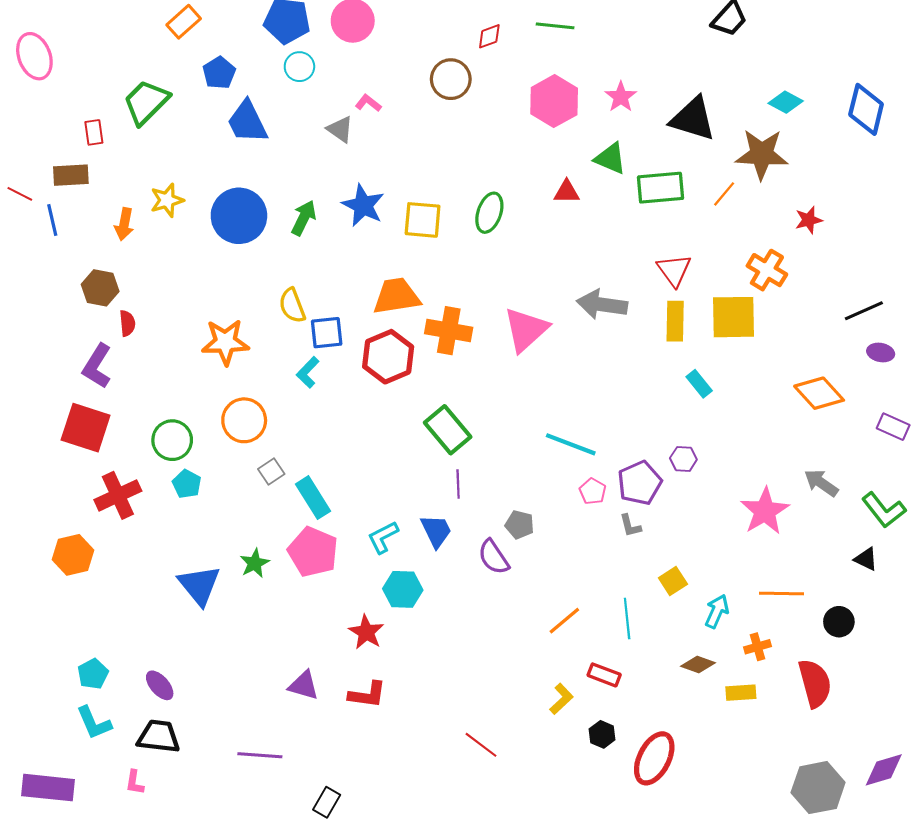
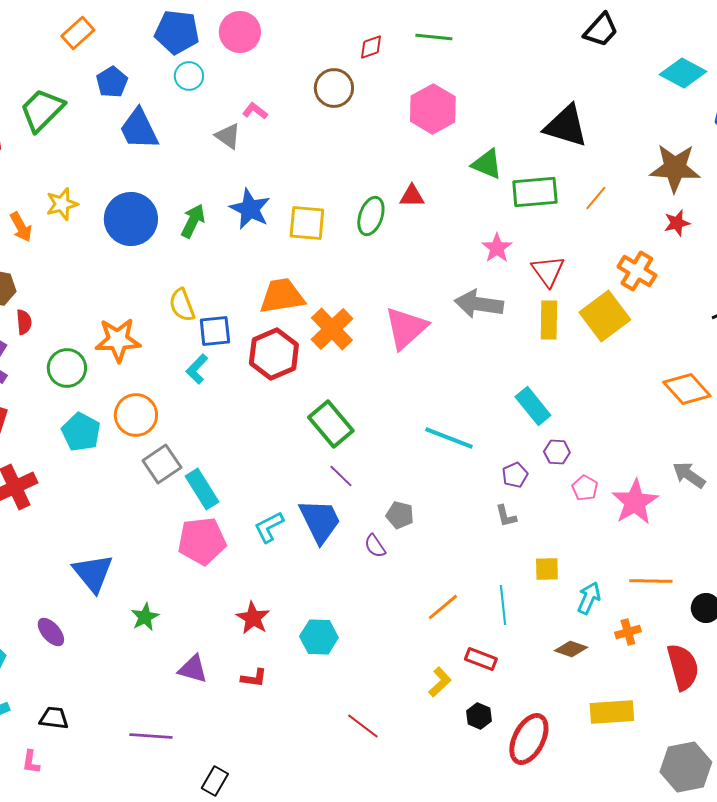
pink star: (621, 97) -> (497, 248), moved
cyan diamond: (786, 102) -> (683, 73), moved, size x1.4
brown star: (762, 154) -> (675, 168), moved
red triangle: (567, 192) -> (412, 196), moved
orange arrow: (124, 224) -> (21, 227), turned -40
yellow square: (734, 317) -> (605, 316), turned -36
orange cross: (449, 331) -> (332, 329), turned 36
cyan rectangle: (699, 384) -> (533, 406), moved, size x1.4
green circle: (172, 440) -> (67, 368), moved
gray square: (271, 471) -> (162, 464), size x1.5
purple pentagon: (640, 483) -> (515, 475), size x0.6
cyan pentagon: (187, 484) -> (81, 432), moved, size x1.4
purple line: (458, 484) -> (341, 476), turned -44
pink pentagon: (593, 491) -> (585, 488), moved
blue trapezoid: (436, 531) -> (320, 521), size x1.4
pink pentagon: (313, 552) -> (202, 541), turned -30
purple semicircle: (494, 557) -> (375, 546), size x0.7
green star: (255, 563) -> (145, 617), moved
yellow square: (673, 581) -> (547, 569), turned 32
cyan hexagon: (403, 589) -> (319, 637), moved
purple ellipse: (160, 685) -> (51, 632), moved
yellow rectangle: (741, 693) -> (612, 712), moved, size x1.5
red L-shape: (367, 695) -> (254, 678), size x0.7
black trapezoid: (159, 736) -> (54, 718), size x0.7

